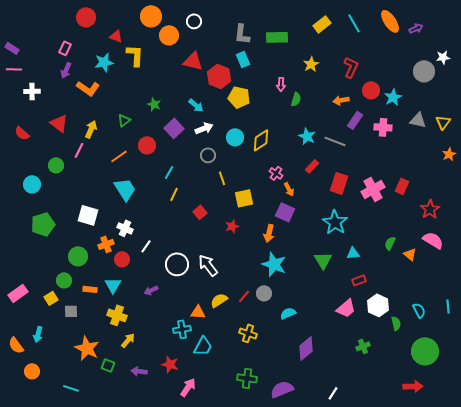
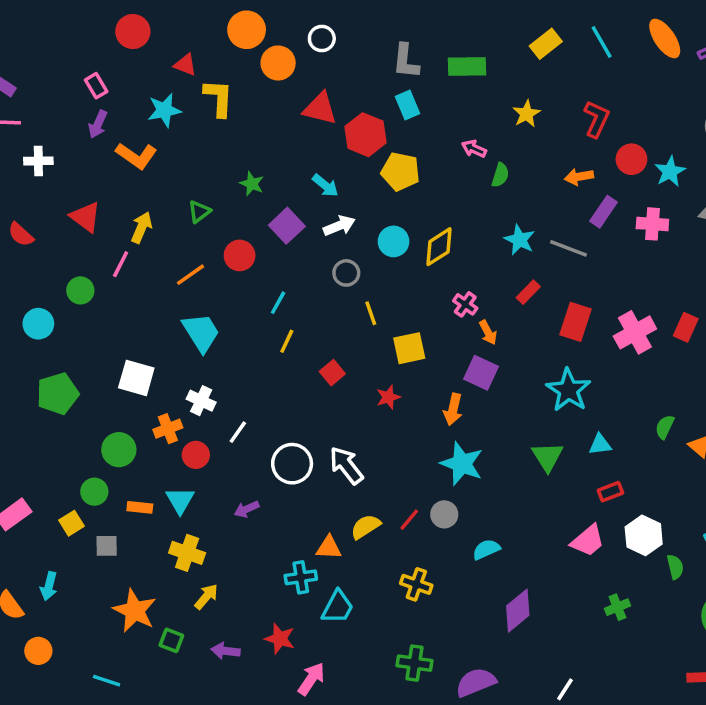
pink rectangle: (65, 48) -> (96, 86), turned -56
pink arrow: (281, 84) -> (474, 149), turned 112

